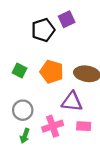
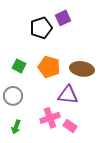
gray circle: (23, 110) -> (13, 96), moved
pink rectangle: (84, 126) -> (70, 126), moved, turned 32
green arrow: (25, 136) -> (16, 127), moved

